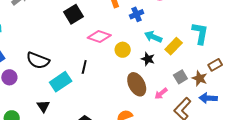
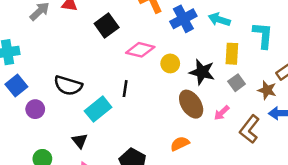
blue cross: (137, 14) -> (183, 19), size x1.5
cyan arrow: (153, 37) -> (219, 19), moved
yellow rectangle: (174, 46) -> (232, 54), turned -36
black star: (148, 59) -> (202, 72), size x1.5
gray square: (180, 77) -> (237, 83), moved

